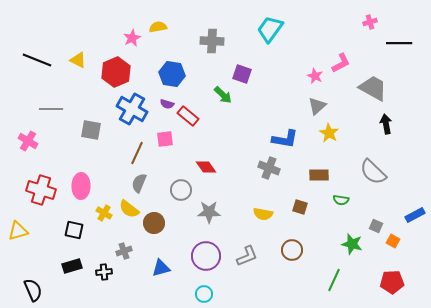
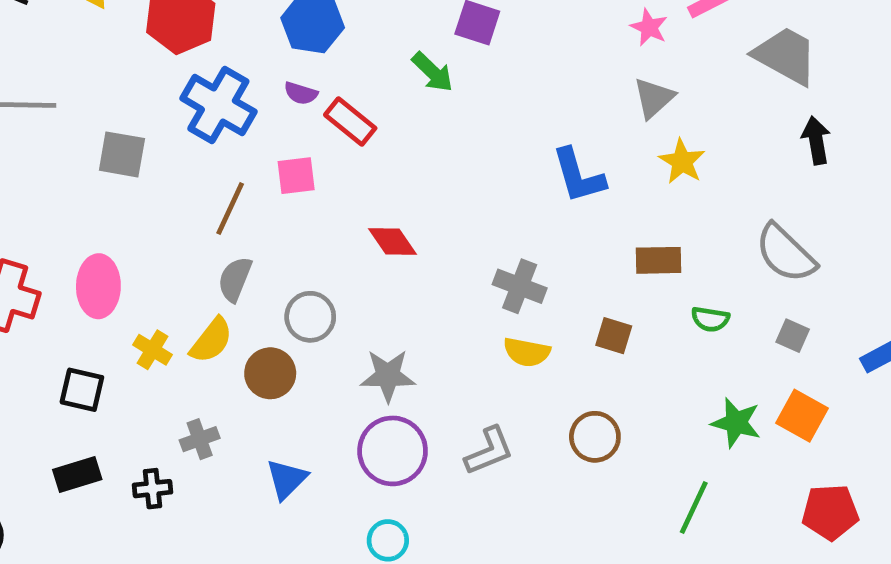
blue L-shape: (285, 139) -> (578, 176), turned 64
gray cross: (269, 168) -> (520, 286), moved
gray circle: (181, 190) -> (310, 317), moved
yellow semicircle: (129, 209) -> (211, 340), turned -90
gray star: (209, 212) -> (388, 376), moved
gray square: (376, 226) -> (793, 336), moved
orange square: (393, 241) -> (802, 416), moved, size x1.5
blue triangle: (161, 268) -> (287, 479), turned -30

